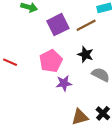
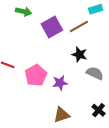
pink pentagon: (51, 61) -> (36, 75), moved
brown triangle: (80, 117) -> (62, 115), moved

